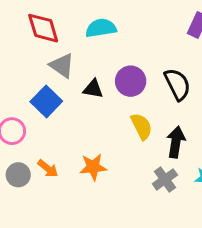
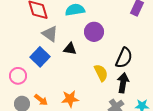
purple circle: (131, 81) -> (94, 32), moved
black semicircle: (177, 84) -> (124, 58), moved, turned 50

